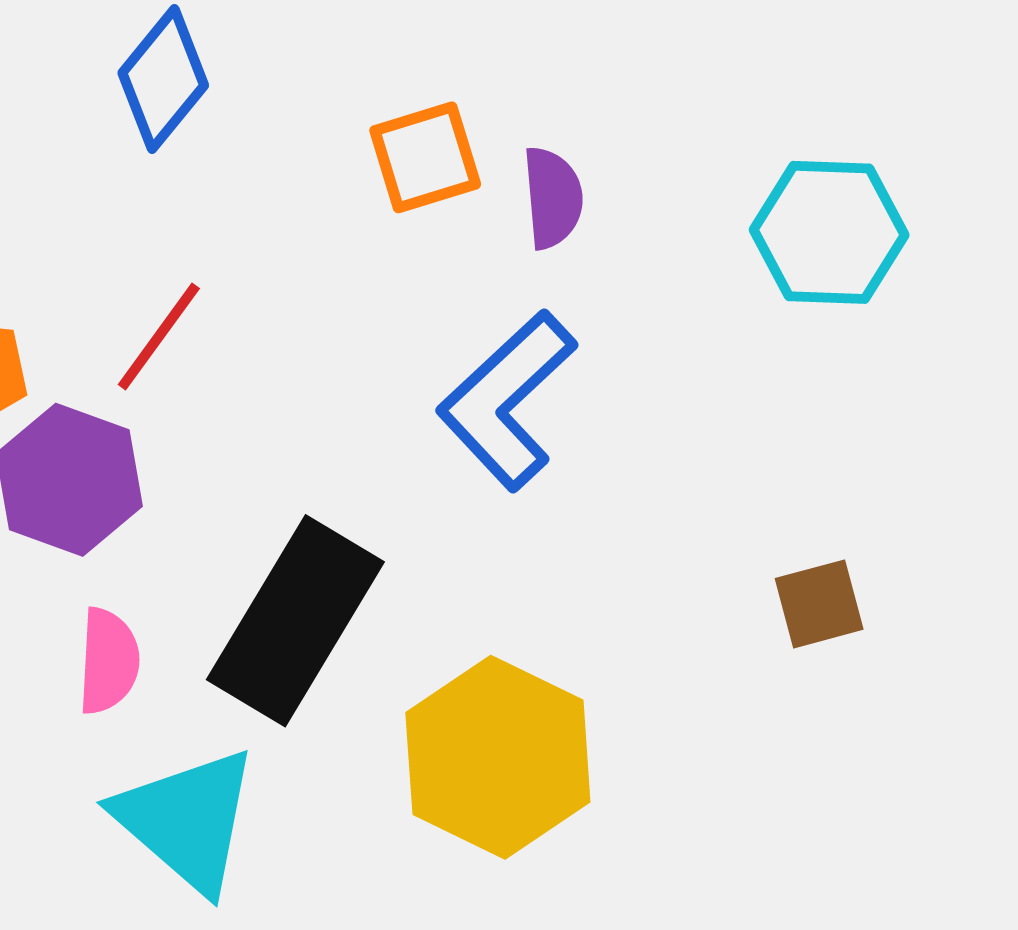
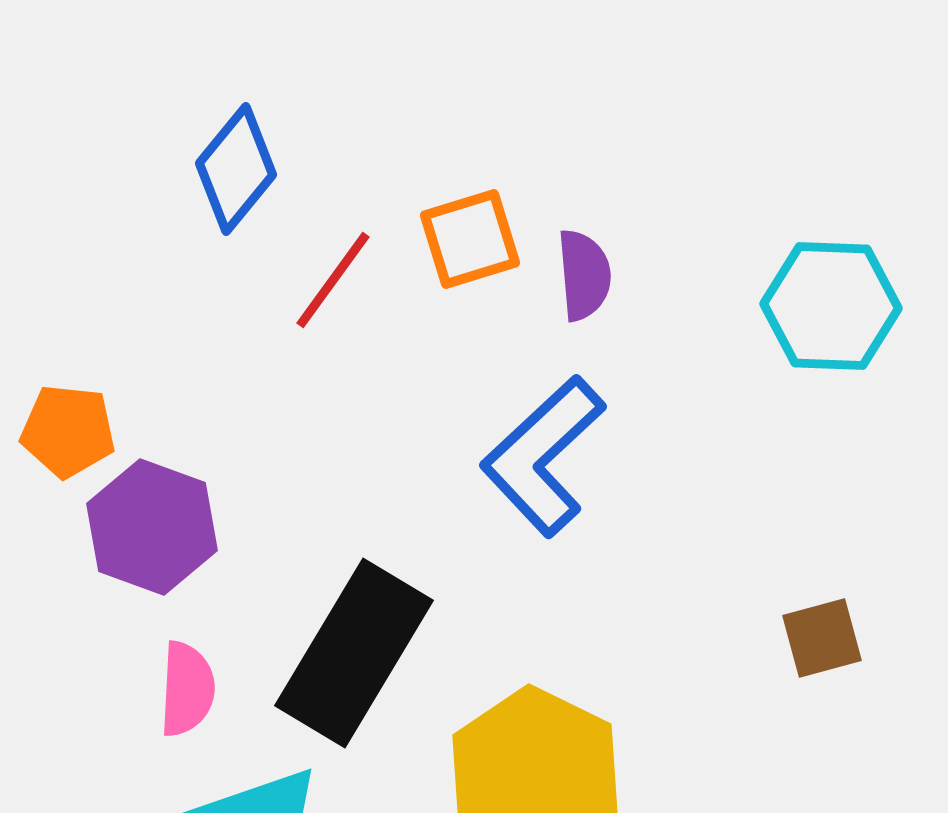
red line: (159, 336) -> (333, 280), moved

